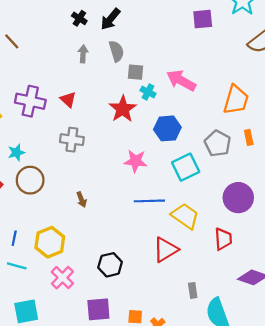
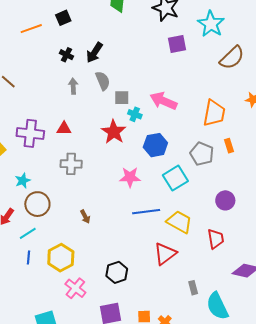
red triangle: (68, 100) -> (64, 128), turned -35
purple circle: (238, 198) -> (225, 200), size x0.7
cyan line: (17, 266) -> (28, 233), moved, turned -42

